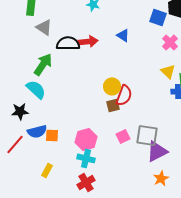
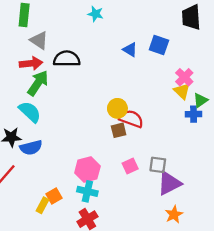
blue square: (158, 17) -> (159, 45), moved
red arrow: (88, 41) -> (31, 63), moved
pink cross: (170, 42) -> (184, 77), moved
red semicircle: (124, 95) -> (131, 119), turned -90
blue semicircle: (37, 131) -> (31, 148), moved
orange square: (52, 135) -> (54, 196), moved, turned -32
gray square: (147, 135) -> (158, 165), size x0.7

